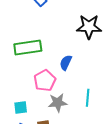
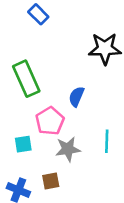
green rectangle: (28, 48) -> (26, 79), turned 76
cyan square: (21, 107) -> (23, 144), moved

